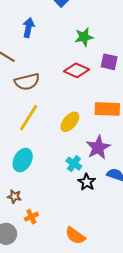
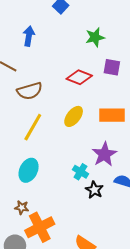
green star: (84, 37) -> (95, 37), moved
yellow ellipse: (70, 122) -> (74, 116), moved
orange cross: (31, 217) -> (40, 227), size x2.0

